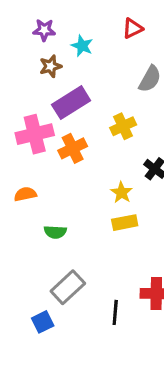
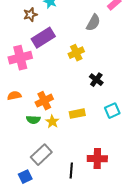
orange cross: (73, 148) -> (44, 101), moved
yellow star: (122, 193) -> (52, 122), moved

